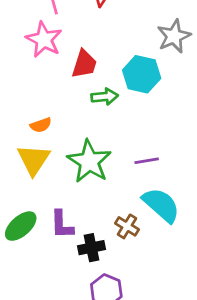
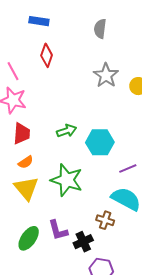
red trapezoid: (84, 64) -> (22, 133), moved
cyan hexagon: (142, 74) -> (100, 142), moved
purple line: (147, 161) -> (128, 169), moved

